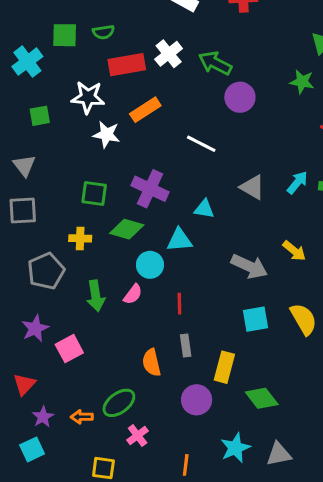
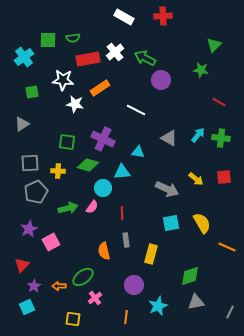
gray triangle: (24, 165) -> (22, 124), turned 35
gray square: (23, 210) -> (30, 163), moved
green arrow: (96, 296) -> (68, 208), turned -96
green diamond: (262, 398) -> (190, 276), moved, turned -70
purple circle: (197, 400) -> (134, 285), moved
gray triangle: (279, 454) -> (196, 302), moved

